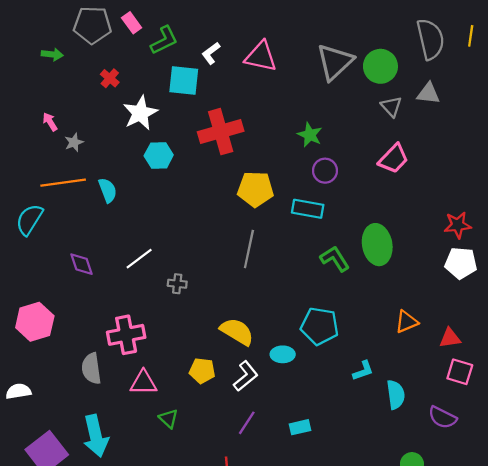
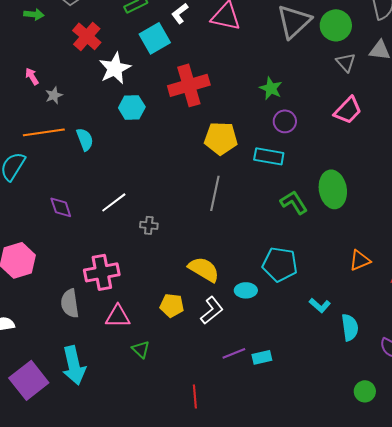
red cross: (110, 78) -> (87, 36), size x1.6
cyan square: (184, 80) -> (155, 38), turned -36
cyan L-shape: (363, 371) -> (320, 305), turned 60
purple line: (247, 423) -> (234, 353), moved, turned 35

